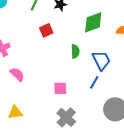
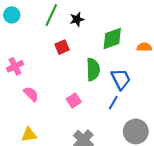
green semicircle: (75, 51) -> (93, 69), size x1.5
pink square: (60, 88) -> (74, 100), moved, turned -32

